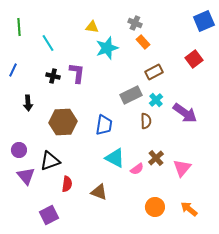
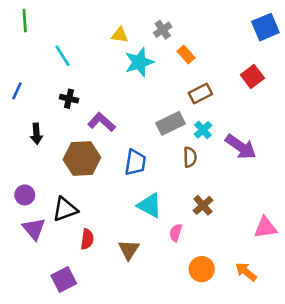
gray cross: (135, 23) -> (163, 30), moved, turned 32
green line: (19, 27) -> (25, 21), moved
purple L-shape: (77, 73) -> (101, 122), moved, turned -55
pink triangle: (182, 168) -> (265, 227), moved, turned 42
pink semicircle: (137, 169) -> (176, 233), moved, turned 144
brown triangle: (99, 192) -> (129, 250), turned 42

